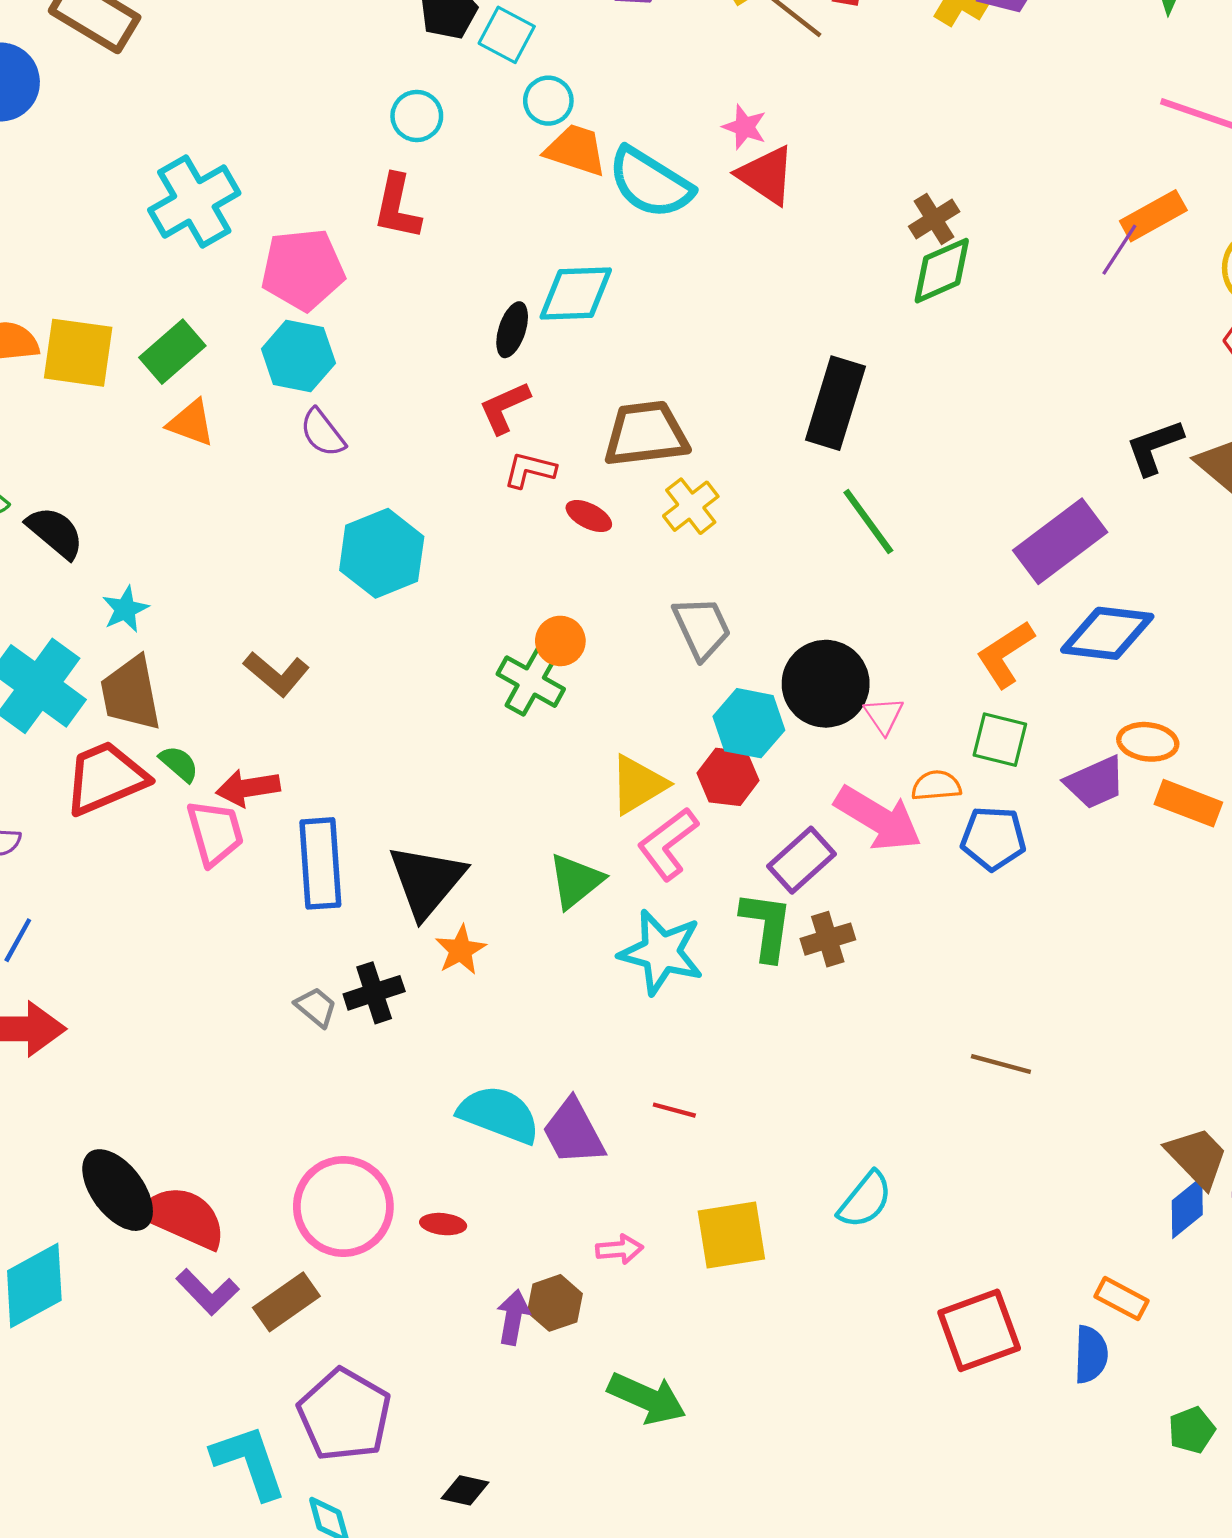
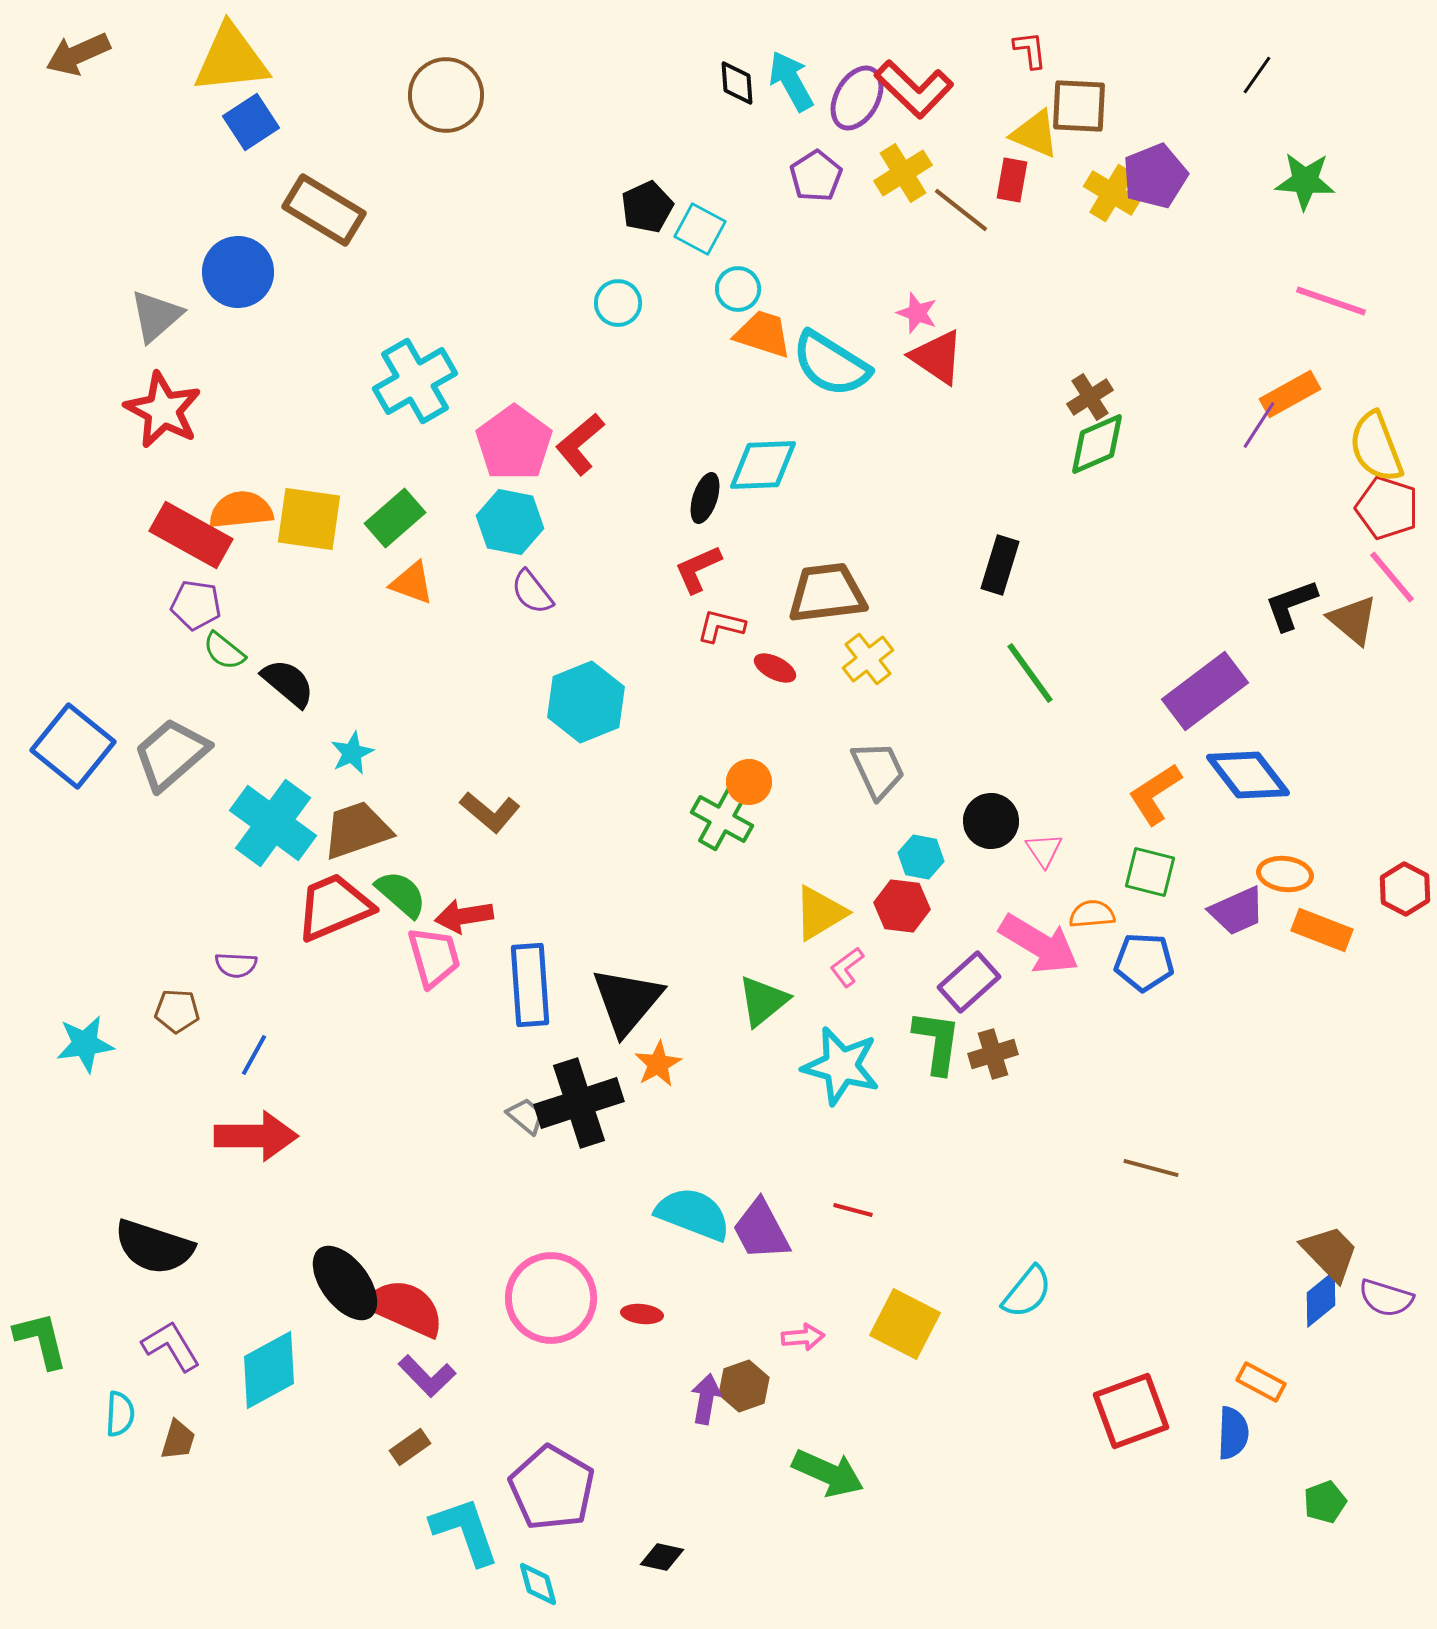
red L-shape: (397, 207) -> (580, 444), moved, turned 38
pink pentagon: (303, 269) -> (514, 443), turned -30
black rectangle: (835, 403) -> (1000, 565), size x0.7
blue diamond: (1107, 633) -> (1248, 775), turned 46
black circle: (826, 684) -> (991, 821), size x0.7
brown trapezoid: (131, 694) -> (357, 830), turned 82
cyan hexagon: (749, 723) -> (921, 857), size x0.7
green semicircle: (179, 764) -> (401, 894), size x1.4
pink L-shape: (668, 844) -> (847, 967), size x0.6
black cross: (374, 993) -> (579, 1103), size x1.6
yellow square: (731, 1235) -> (905, 1324), turned 36
brown rectangle: (286, 1302) -> (410, 1447), moved, size x0.7

